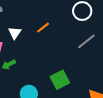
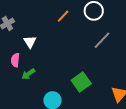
orange line: (43, 28) -> (63, 16), moved

